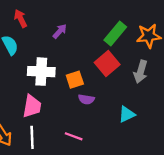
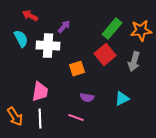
red arrow: (20, 18) -> (30, 16), turned -35
white cross: (41, 72) -> (48, 46), moved
purple semicircle: (86, 99) -> (87, 98), moved

